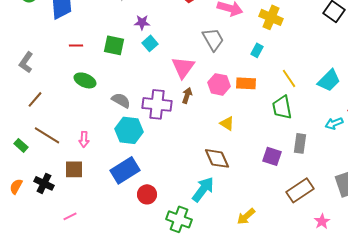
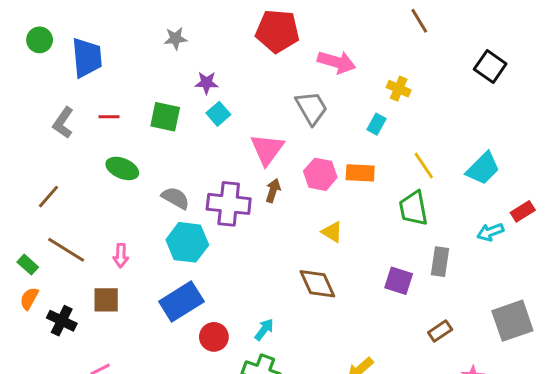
yellow cross: (271, 17) -> (399, 89), moved, size x0.7
gray L-shape: (26, 62) -> (63, 123), moved
orange semicircle: (16, 186) -> (29, 298), moved
cyan arrow: (203, 189) -> (264, 330), moved, size x0.6
brown rectangle: (300, 190) -> (440, 331), size x0.6

